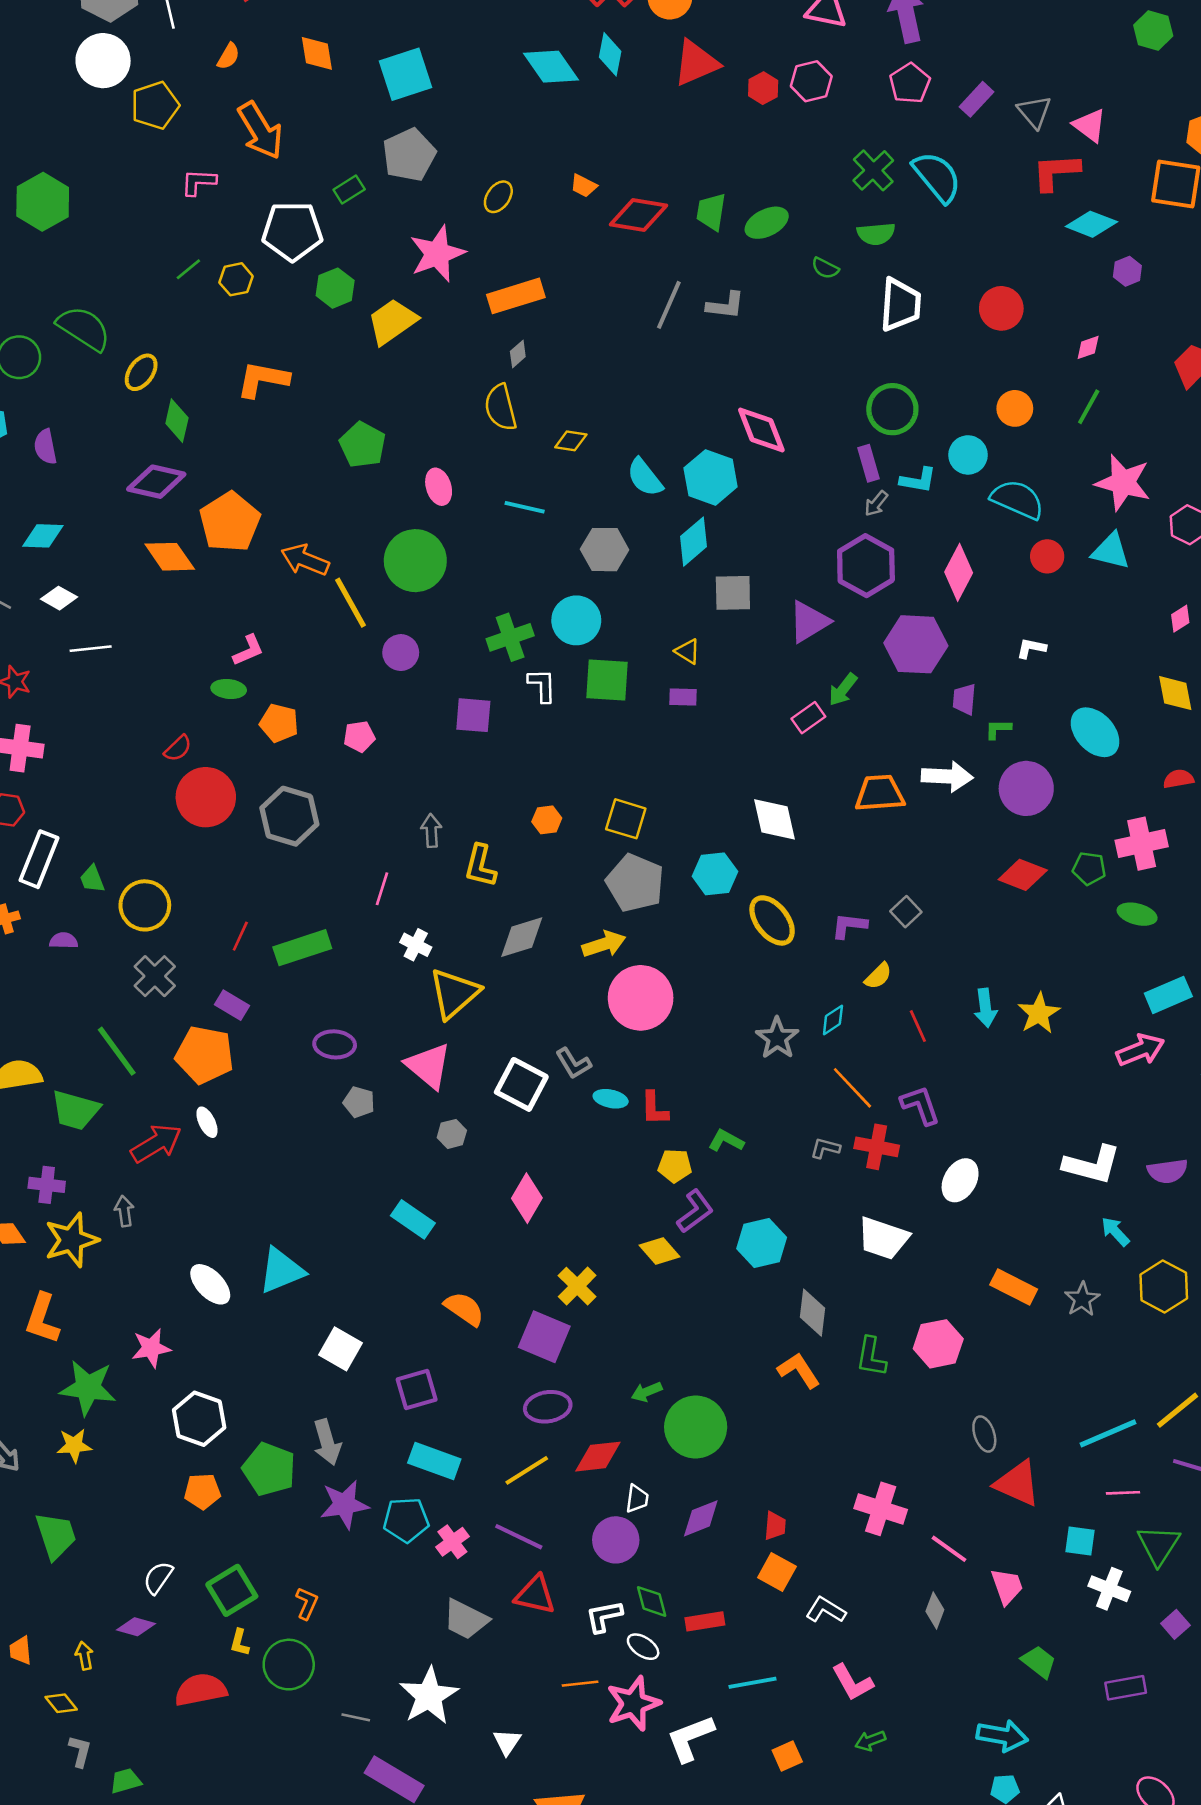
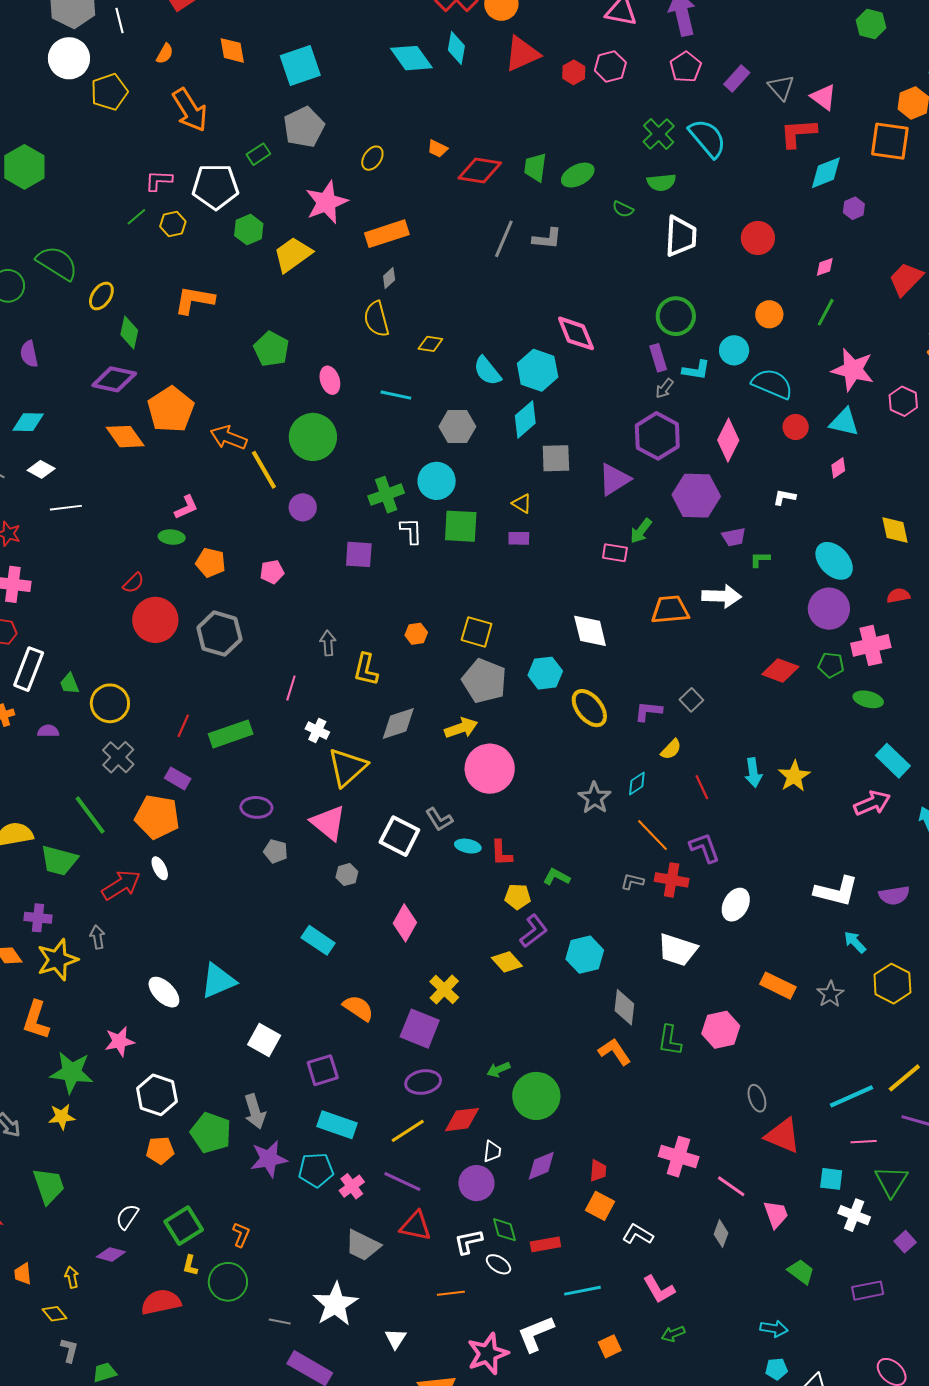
pink L-shape: (199, 182) -> (159, 181), moved
cyan diamond: (1091, 224) -> (826, 173), turned -42
pink diamond: (1180, 619) -> (838, 468), moved
purple trapezoid: (964, 699) -> (734, 537), turned -105
pink rectangle: (808, 718) -> (615, 553), turned 45
purple circle: (1026, 788) -> (829, 609), moved
cyan rectangle: (1168, 995) -> (893, 761), turned 68
pink star: (633, 1704) -> (488, 1354), moved
cyan arrow: (1002, 1736) -> (774, 1329), size x0.7

